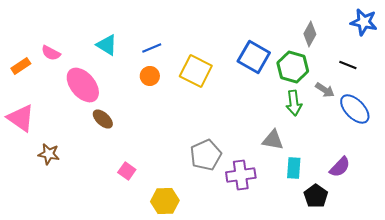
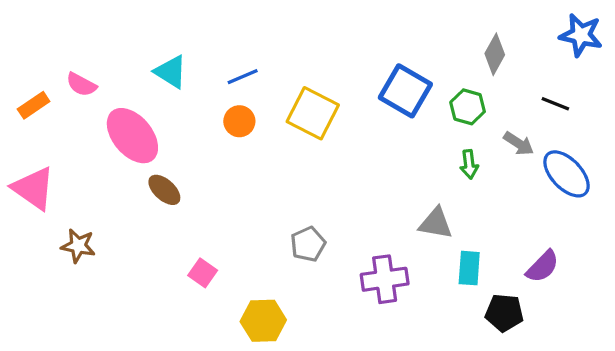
green hexagon: (293, 67) -> (468, 107), size x0.7
green arrow: (294, 103) -> (469, 164), size x0.7
gray pentagon: (206, 155) -> (308, 244), moved, size x0.7
black pentagon: (316, 196) -> (504, 313), turned -30

